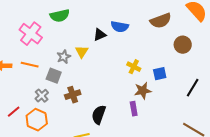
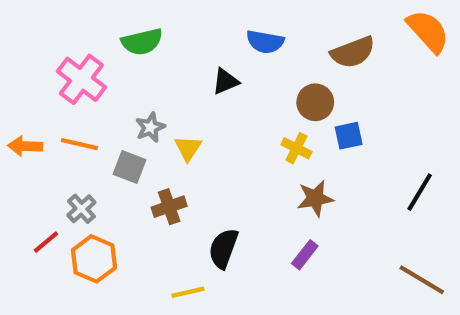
blue semicircle: (120, 27) -> (265, 42), moved
brown circle: (183, 45) -> (315, 102), moved
yellow triangle: (82, 52) -> (188, 148), moved
blue square: (160, 74) -> (349, 136), moved
gray cross: (42, 96) -> (81, 209), moved
purple rectangle: (134, 109) -> (305, 255), moved, turned 48

